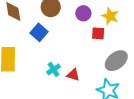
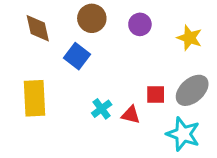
yellow star: (110, 16) -> (189, 38), moved
red square: (98, 33) -> (156, 95), moved

